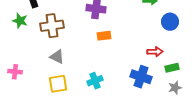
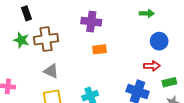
green star: (20, 21) -> (21, 40), moved
blue circle: (170, 22) -> (159, 41), moved

